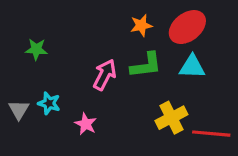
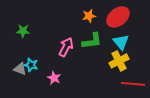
cyan triangle: (192, 67) -> (121, 42), turned 48
gray triangle: (19, 110) -> (20, 69), moved, turned -40
yellow cross: (171, 118) -> (119, 61), moved

